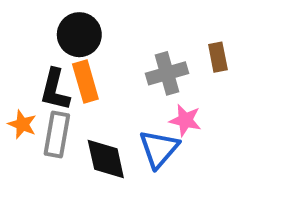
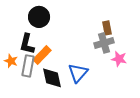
gray cross: (167, 73) -> (104, 43), moved
orange rectangle: (85, 82) -> (42, 55), moved, turned 60
pink star: (185, 120) -> (119, 59), moved

